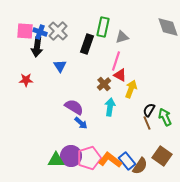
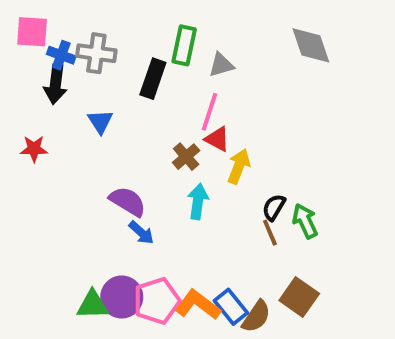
pink square: (25, 31) -> (32, 32), moved
gray cross: (58, 31) -> (96, 53), turned -36

